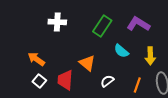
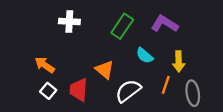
white semicircle: (107, 81) -> (128, 91), size x1.6
orange line: (137, 85) -> (166, 85), moved

